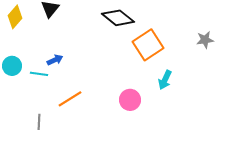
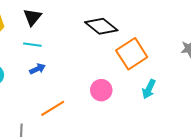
cyan line: (39, 74) -> (32, 45), moved
pink circle: (130, 100) -> (101, 90), moved

